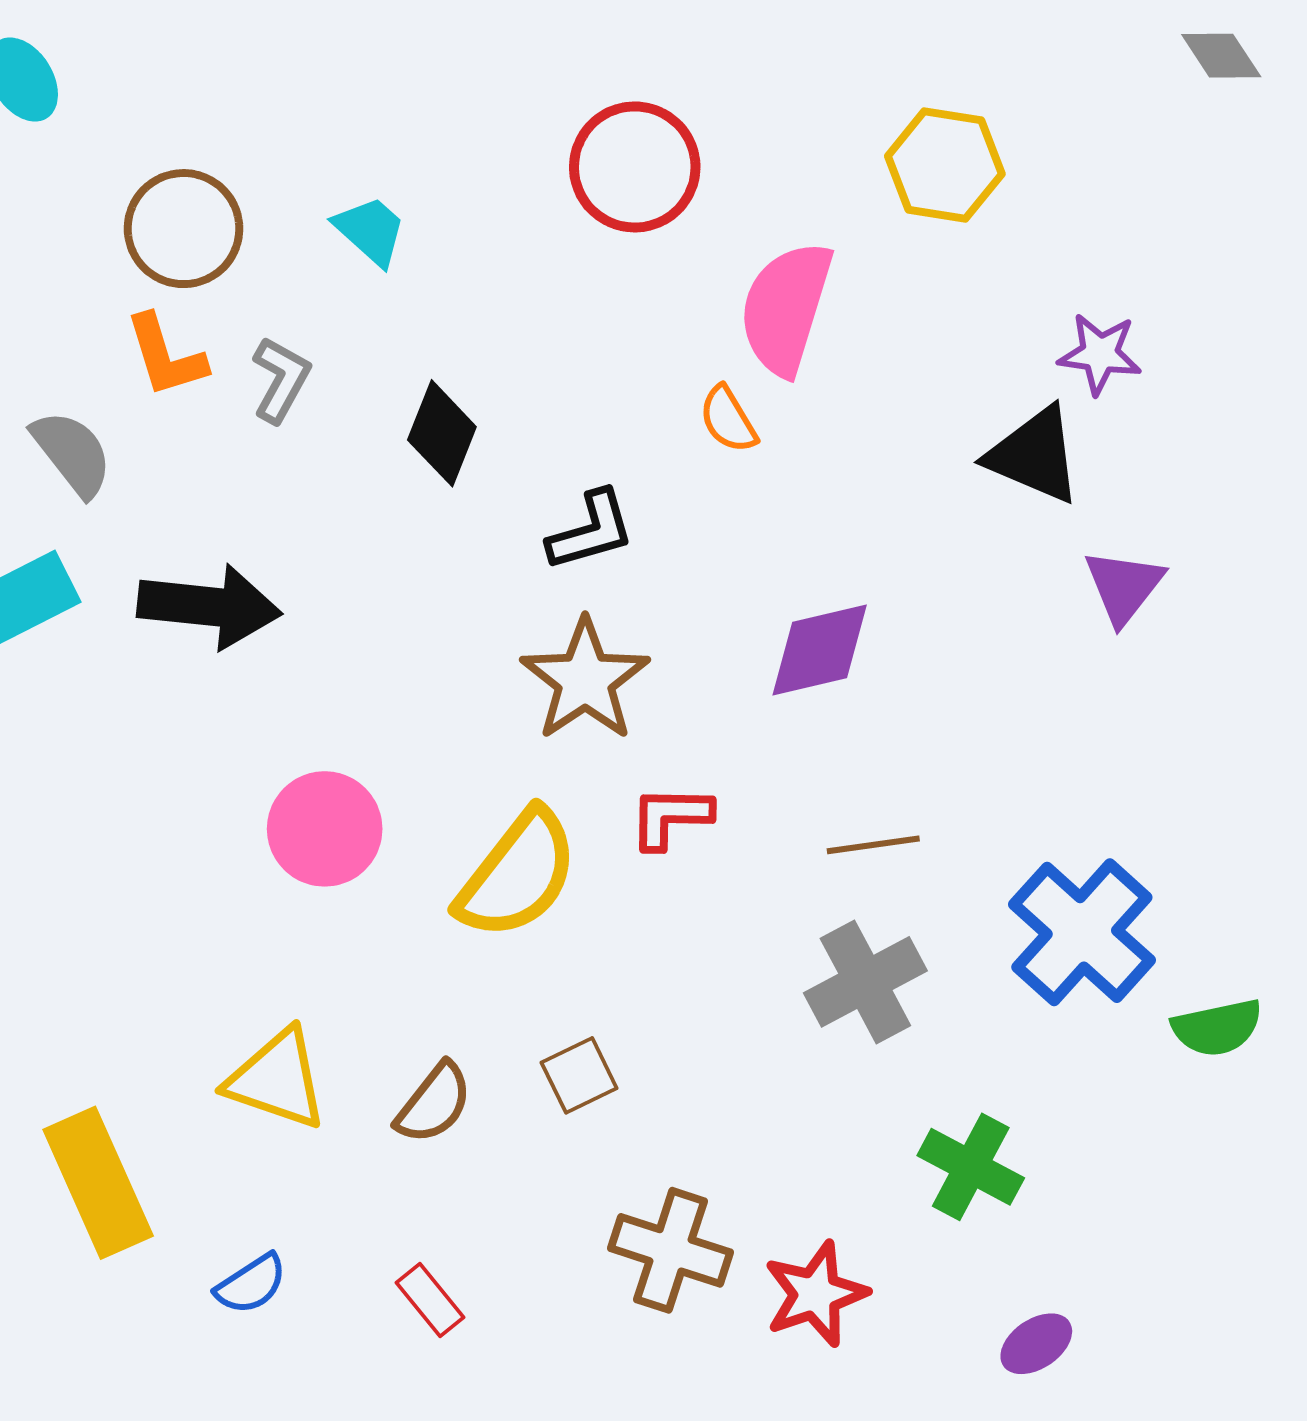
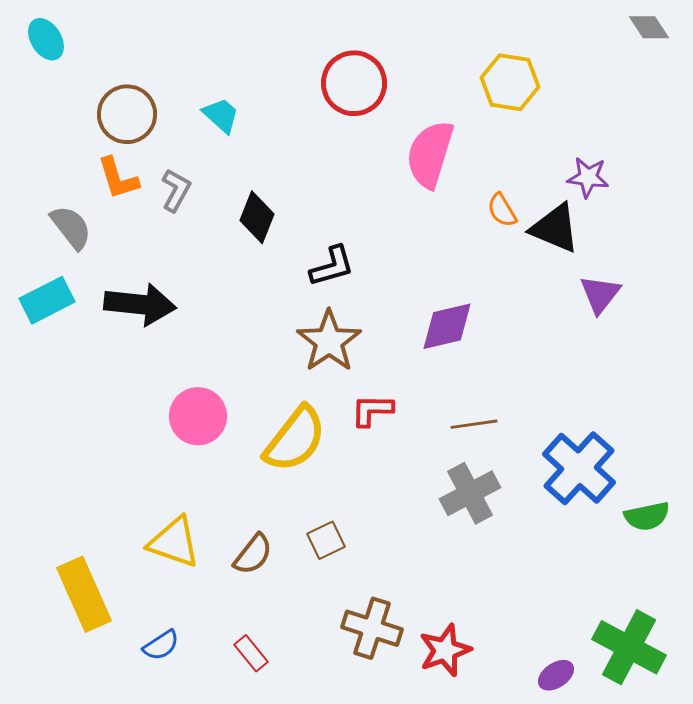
orange semicircle: (728, 419) -> (502, 210), moved
green cross: (971, 1167) -> (629, 647), moved, size x1.4

